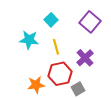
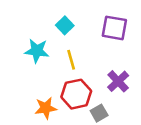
purple square: (90, 22) -> (114, 28), turned -30
purple cross: (85, 58) -> (118, 81), moved

